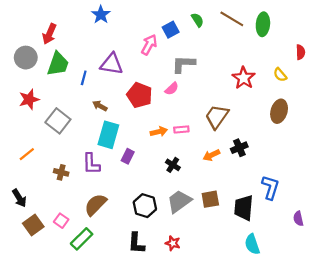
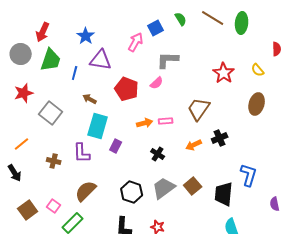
blue star: (101, 15) -> (86, 36), moved
black arrow: (19, 198) -> (15, 173), moved
brown square: (210, 199) -> (193, 186), turned -30

